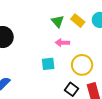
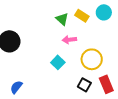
cyan square: (48, 64) -> (58, 62), turned -32

